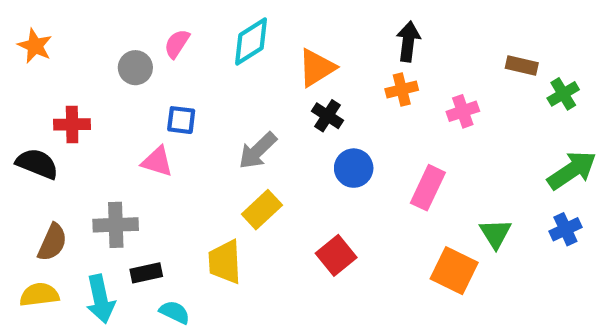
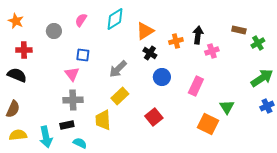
black arrow: (408, 41) -> (198, 35), moved
gray circle: (135, 68) -> (54, 31), moved
orange cross: (402, 90) -> (176, 41), moved
red cross: (72, 124) -> (24, 50), moved
pink triangle: (157, 162) -> (72, 74), turned 35
gray cross: (116, 225) -> (73, 100), moved
blue cross: (565, 229) -> (267, 106), moved
brown semicircle: (52, 242) -> (13, 109), moved

